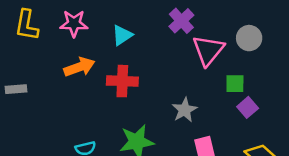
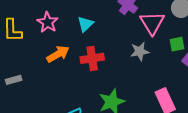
pink star: (74, 24) -> (48, 22), turned -30
gray star: (185, 110) -> (140, 51), moved, turned 30

